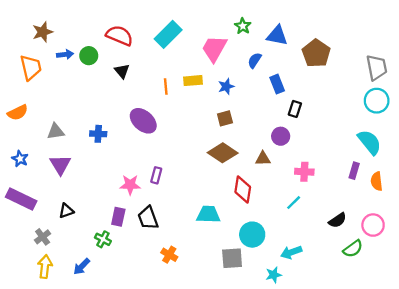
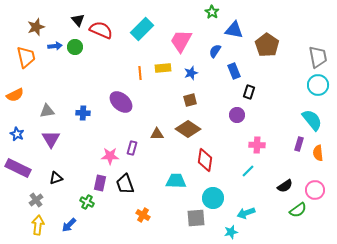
green star: (243, 26) -> (212, 12), moved
black triangle: (122, 71) -> (78, 20), moved
brown triangle: (263, 159) -> (157, 134), moved

